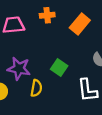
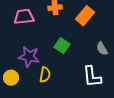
green square: (59, 67) -> (62, 46), moved

